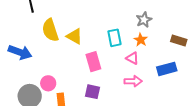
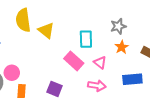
orange star: (141, 40) -> (122, 47), moved
pink rectangle: (93, 62) -> (74, 61), moved, turned -42

